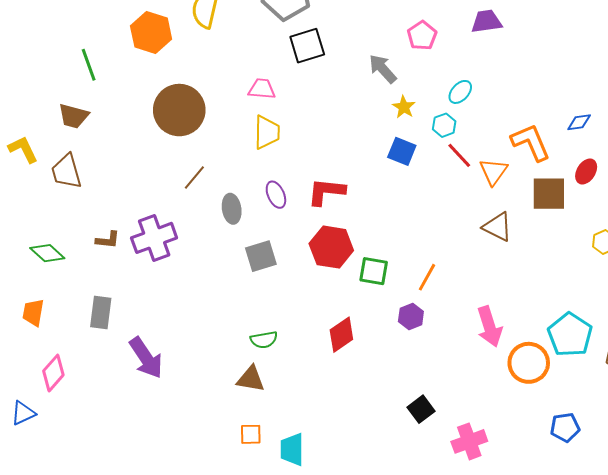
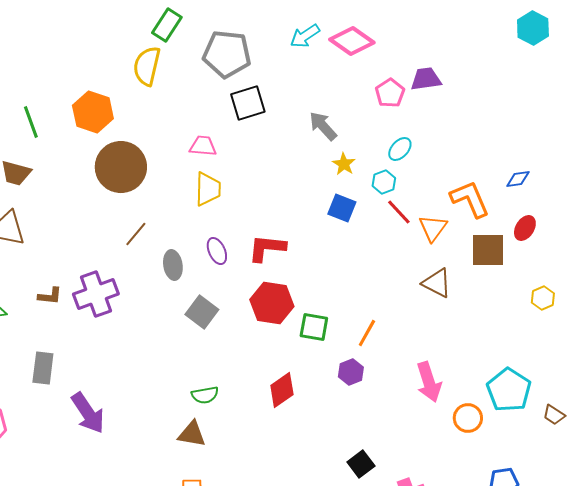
orange hexagon: (151, 33) -> (93, 112), moved
pink pentagon: (422, 36) -> (390, 93), moved
gray square: (261, 256) -> (202, 312), turned -36
orange circle: (529, 363) -> (468, 418), size x0.7

